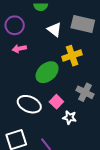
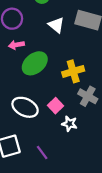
yellow cross: (72, 56) -> (73, 71), moved
green ellipse: (47, 72) -> (35, 63), moved

